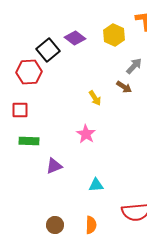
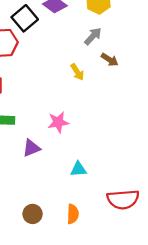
gray arrow: (134, 66) -> (93, 36), moved
pink star: (86, 134) -> (58, 122), moved, turned 30

